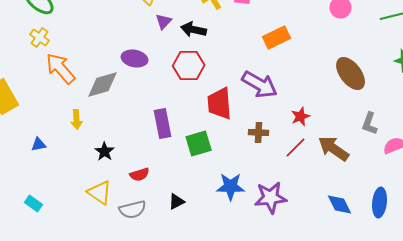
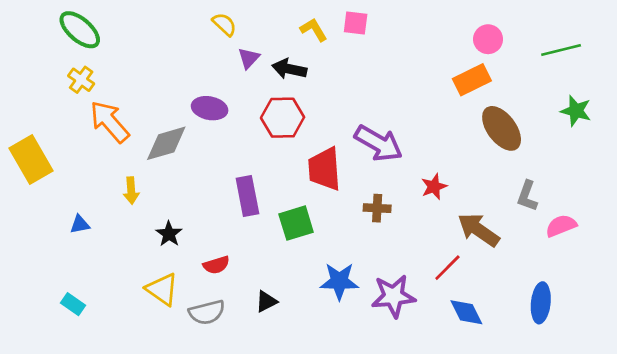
orange rectangle: (277, 38) -> (472, 80), moved
red line: (296, 148) -> (447, 268), moved
blue diamond: (340, 204) -> (466, 312), moved

